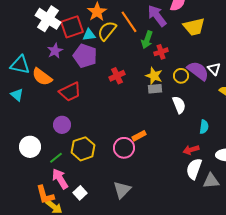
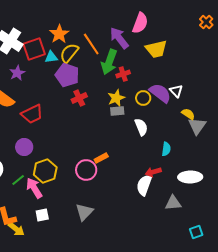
green arrow: (147, 40) -> (109, 62), size x1.4
purple pentagon: (85, 56) -> (67, 75), moved
yellow star: (154, 76) -> (116, 98), turned 30
white semicircle: (194, 169) -> (144, 185), moved
pink arrow: (60, 179) -> (34, 188), moved
white square: (80, 193) -> (42, 215), turned 32

